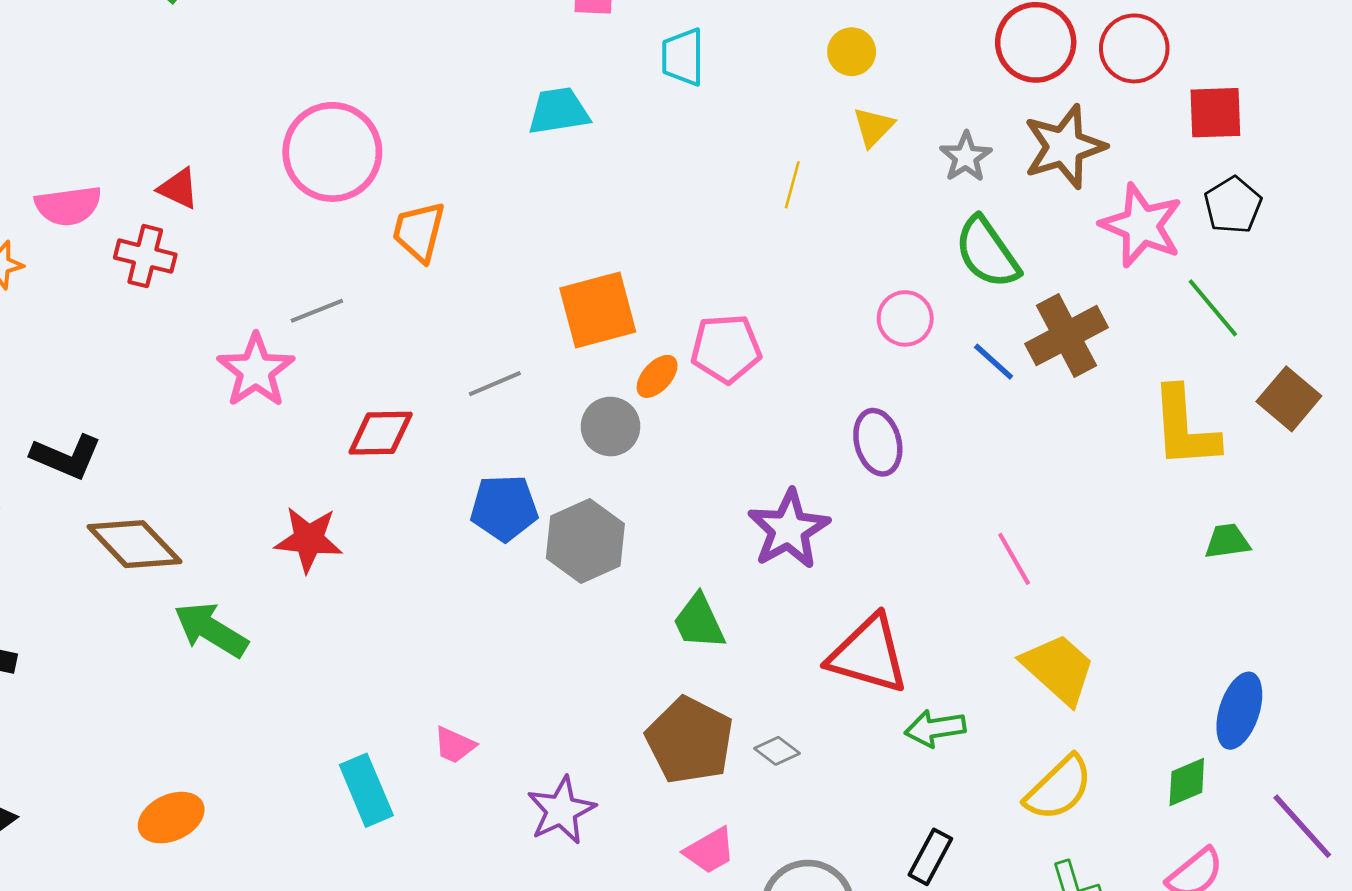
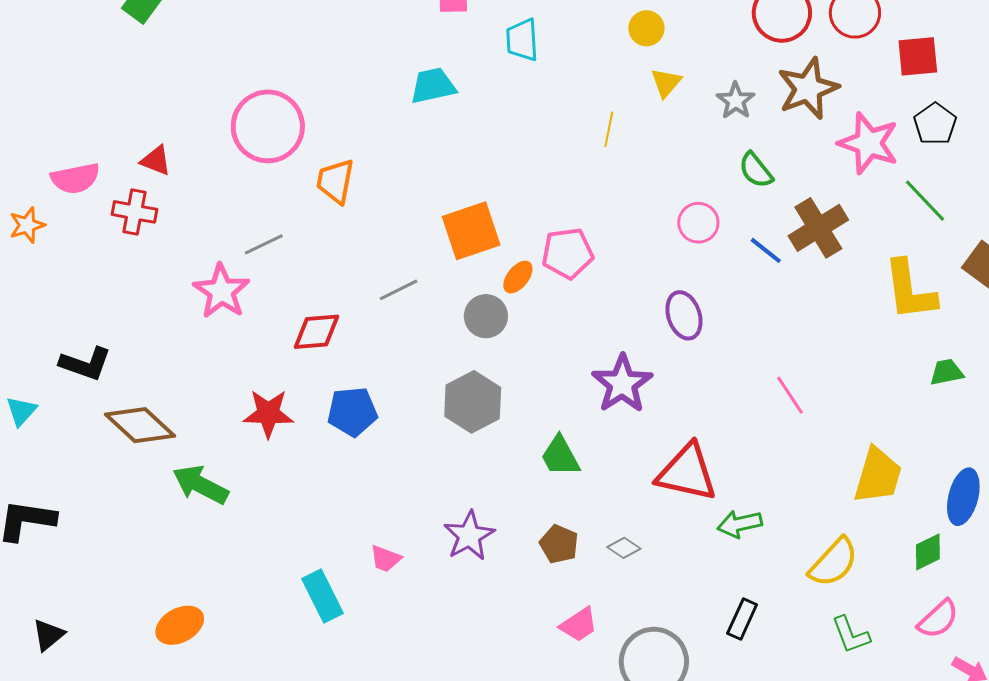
green semicircle: (987, 252) -> (756, 170), size x0.7
blue pentagon: (504, 508) -> (352, 412), moved
yellow trapezoid: (1058, 669) -> (878, 475), moved, turned 68
brown pentagon: (690, 740) -> (559, 544), size x0.6
purple star: (561, 810) -> (469, 536), moved

